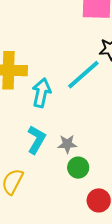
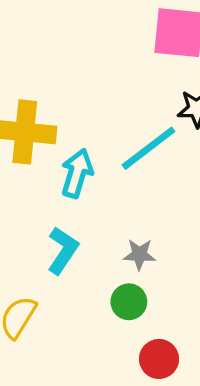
gray star: (67, 144) -> (139, 254), moved

